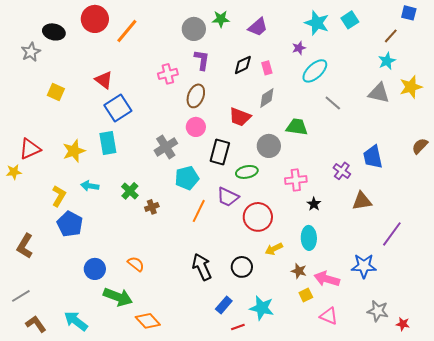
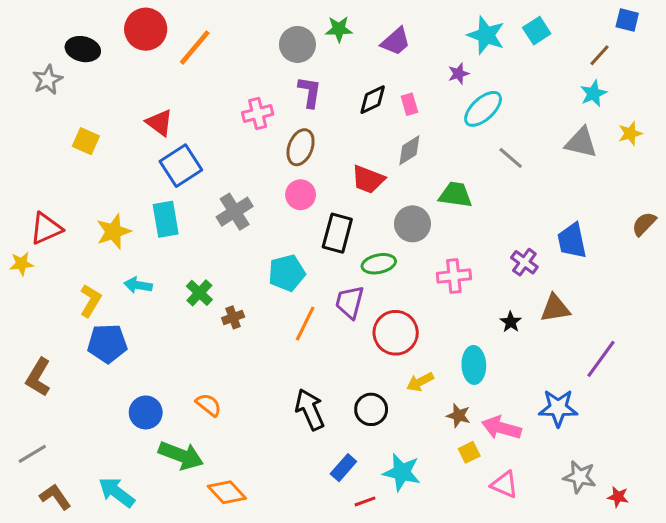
yellow star: (411, 87) -> (630, 133), size x0.7
gray cross: (166, 147) -> (235, 212), moved
purple trapezoid: (228, 197) -> (350, 302), turned 80
black star: (314, 204) -> (511, 322), moved
blue pentagon: (70, 224) -> (107, 343), turned -30

